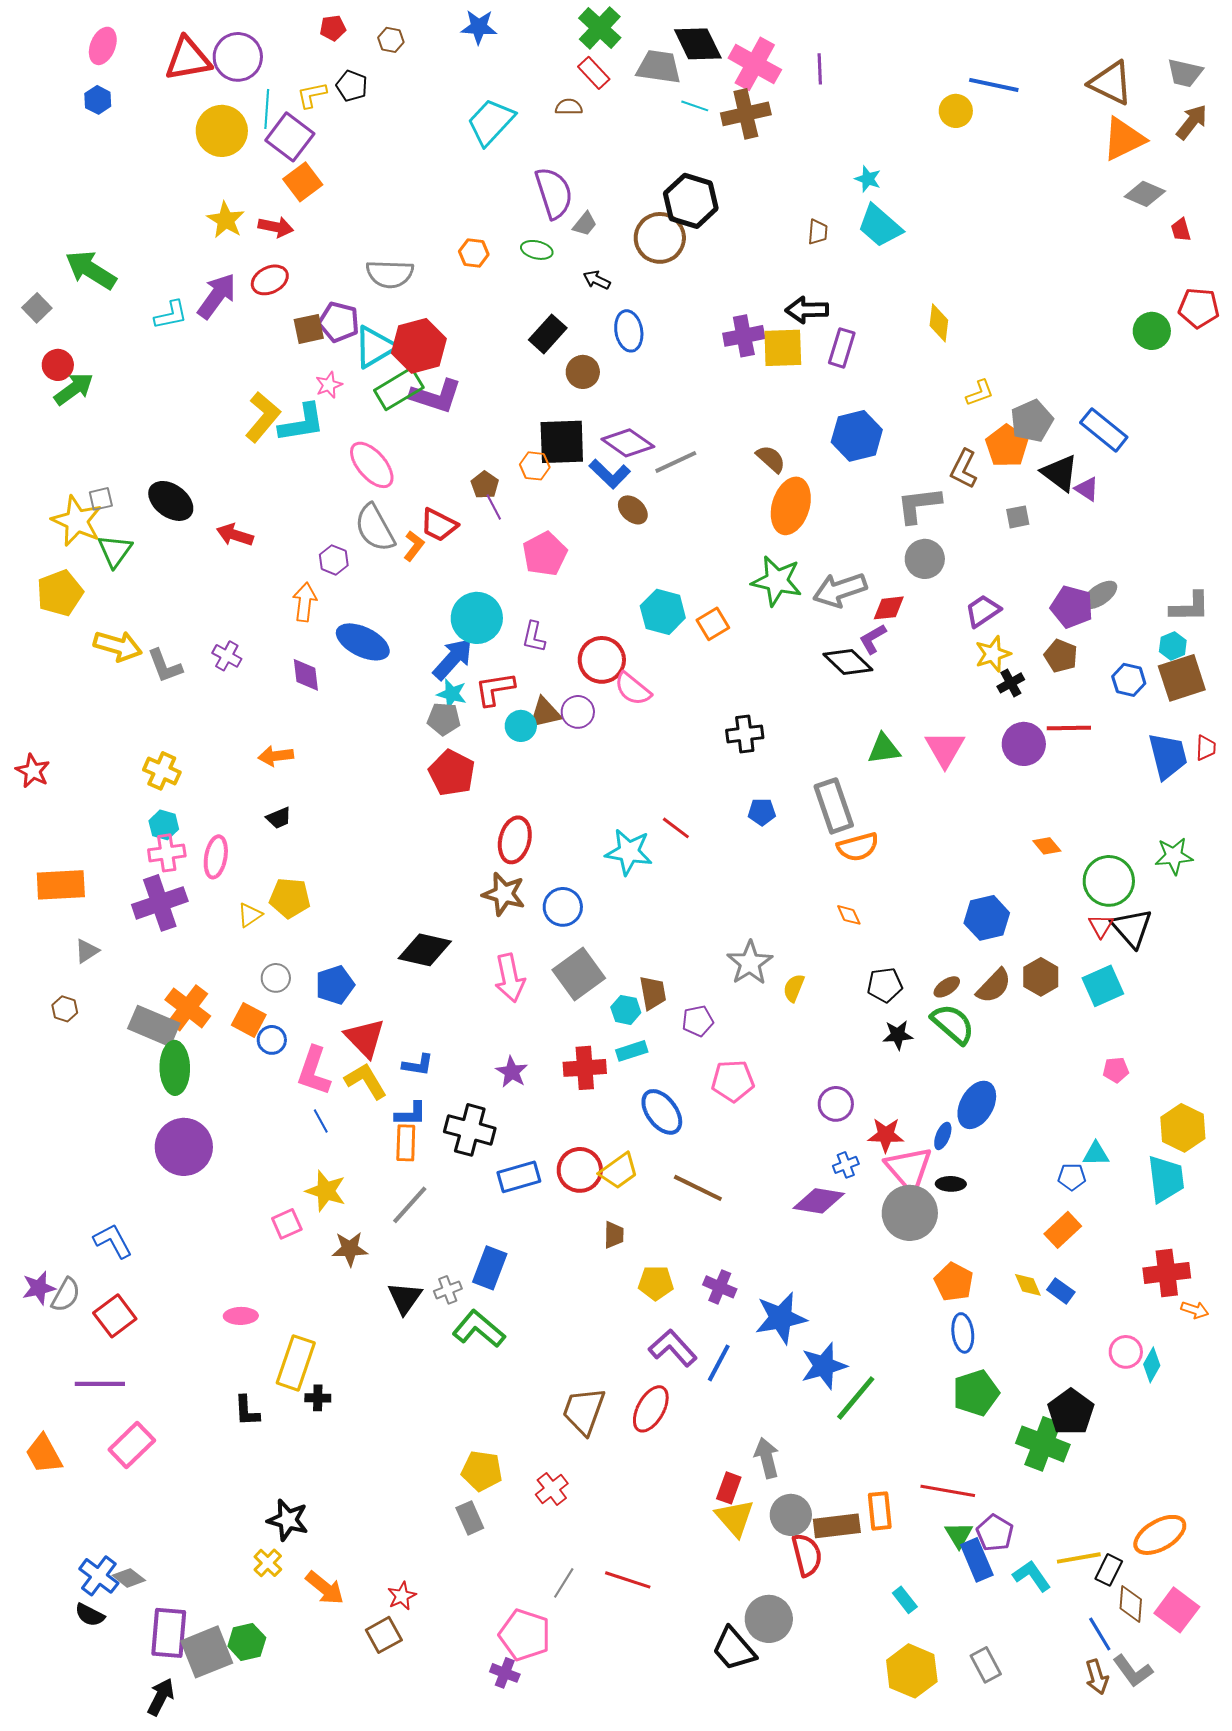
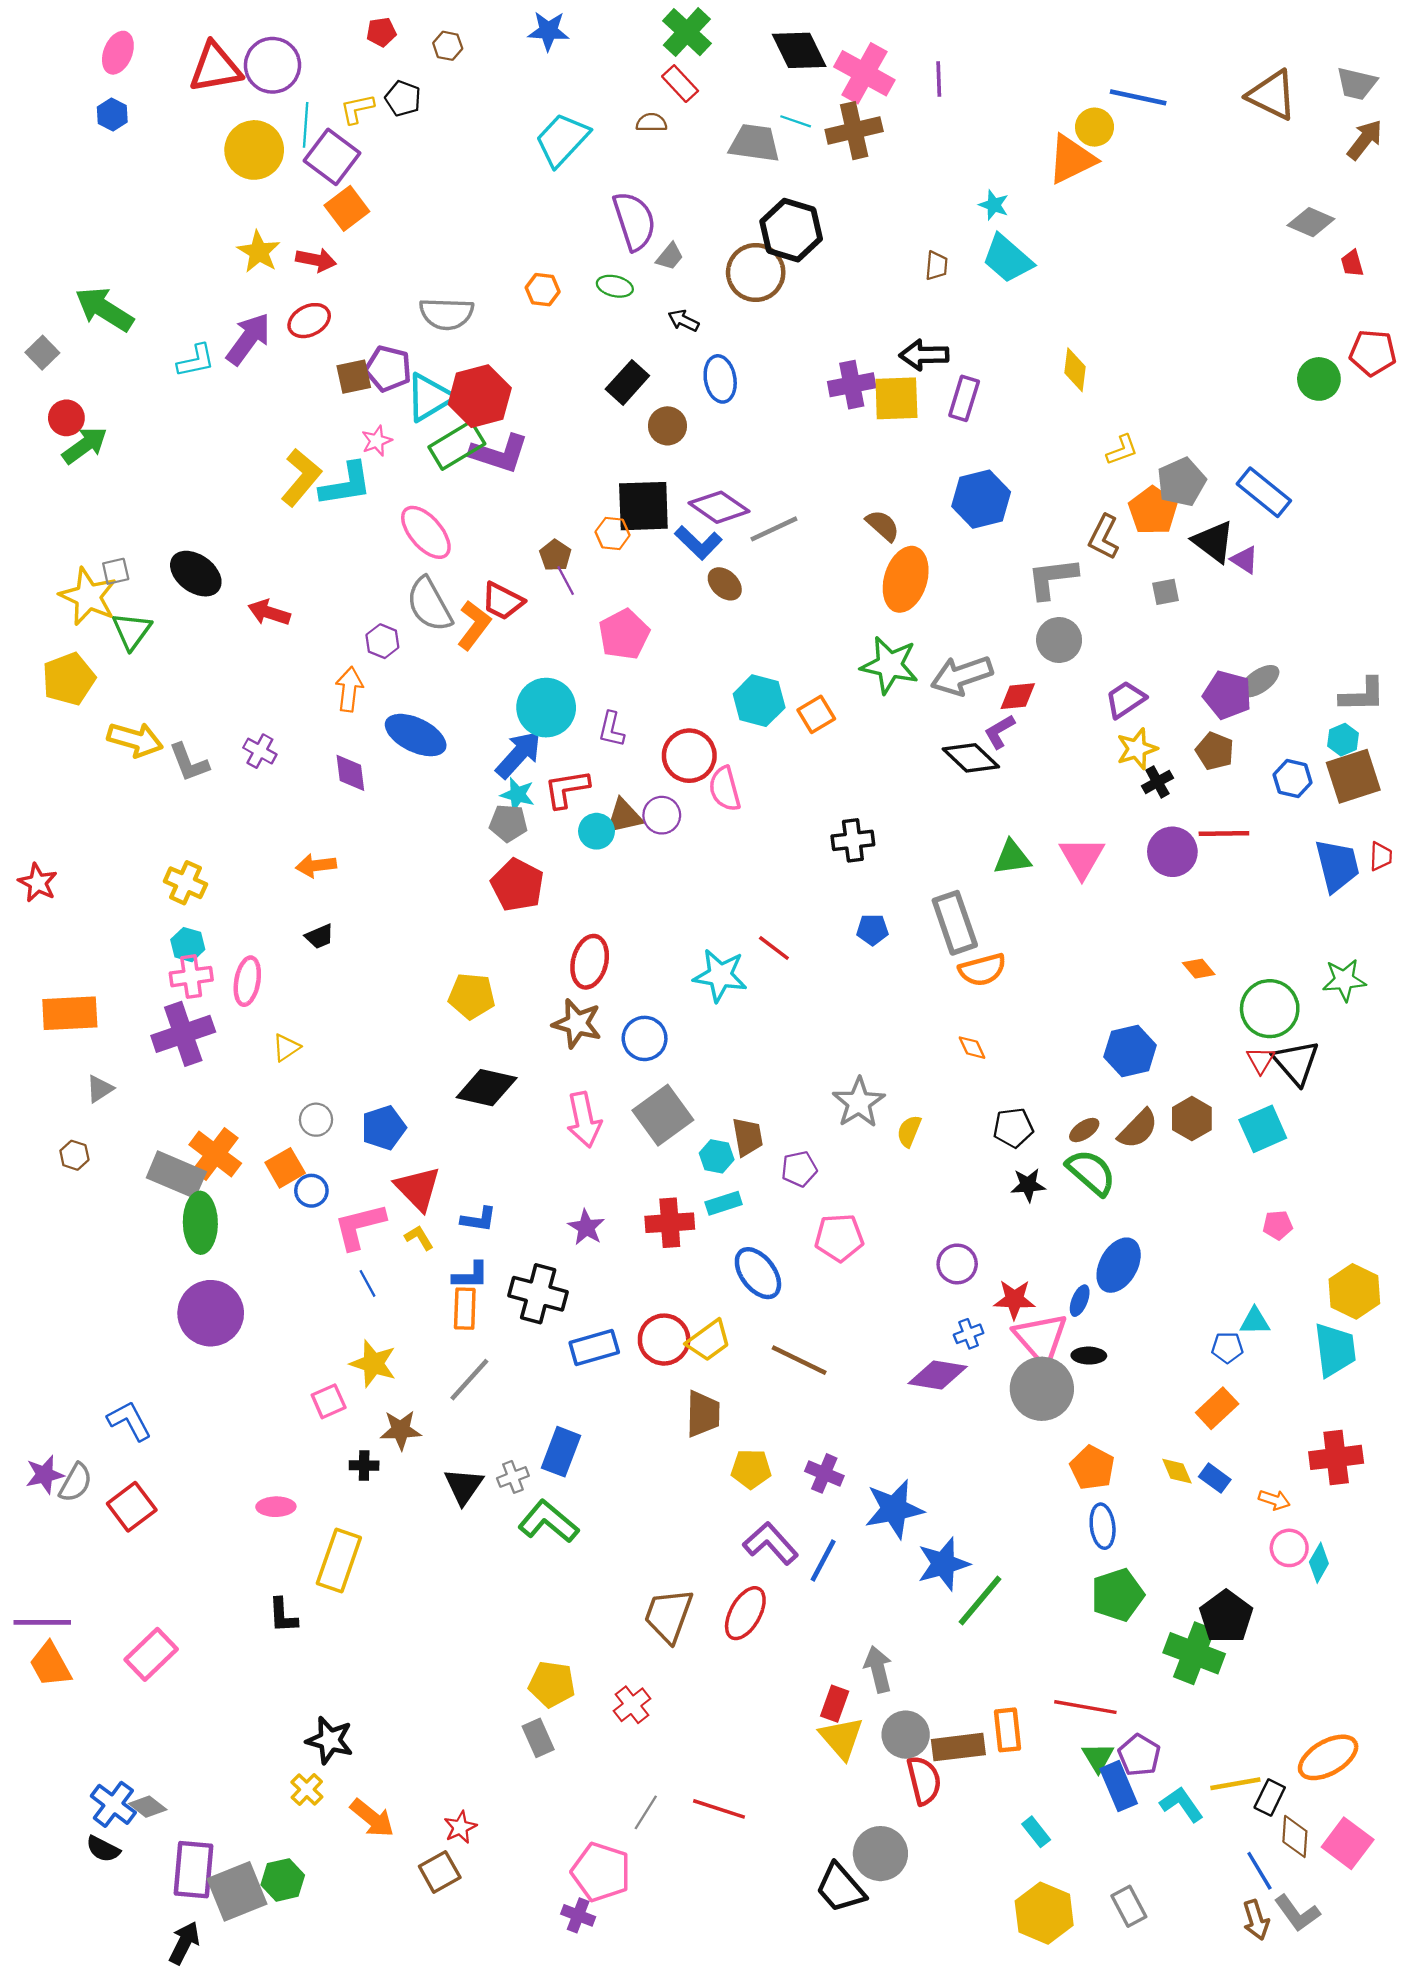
gray trapezoid: (659, 67) -> (754, 143), moved
orange triangle: (1124, 139) -> (1072, 159), moved
orange L-shape: (414, 546) -> (474, 625), size x1.4
pink semicircle: (633, 689) -> (725, 789), turned 36
yellow pentagon: (290, 898) -> (472, 996), moved
orange square: (249, 1020) -> (285, 1168), turned 32
pink L-shape: (314, 1071) -> (359, 1226), turned 57
yellow L-shape: (366, 1081) -> (419, 1238), size x0.6
brown trapezoid: (614, 1235) -> (703, 1414), size x1.5
orange arrow: (1195, 1310) -> (1274, 1500), moved
purple line: (100, 1384) -> (42, 1622), moved
black cross: (318, 1398) -> (364, 1465), moved

